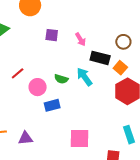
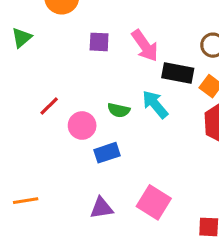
pink arrow: (80, 39) -> (145, 46), size x1.5
purple triangle: (25, 138) -> (101, 208), moved
pink square: (80, 139) -> (154, 202), turned 35

